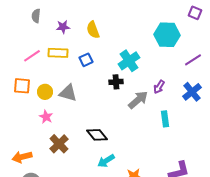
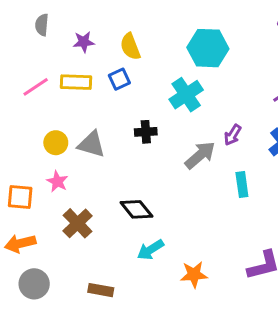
cyan hexagon: (167, 35) -> (208, 48), moved
blue square: (86, 60) -> (119, 79), moved
black cross: (116, 82) -> (146, 132), moved
orange square: (22, 86) -> (20, 197), moved

